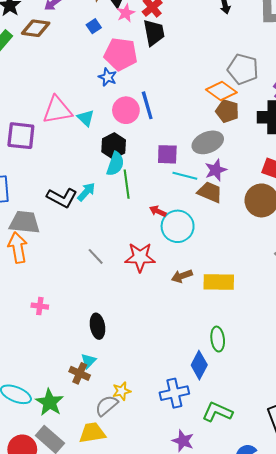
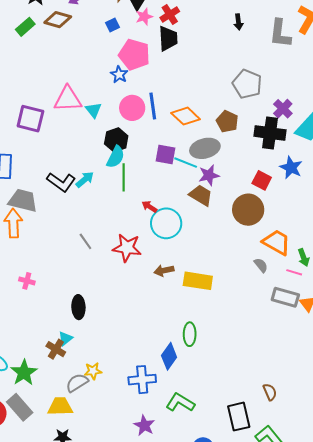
orange diamond: (221, 91) -> (186, 116), moved
cyan line: (185, 176) -> (186, 163), moved

